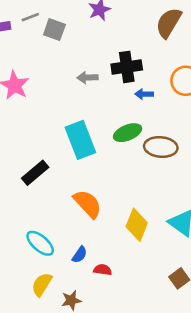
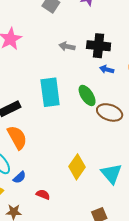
green ellipse: (128, 133) -> (87, 95), turned 65
orange semicircle: (88, 204) -> (17, 137), moved
blue semicircle: (80, 255) -> (19, 177), moved

